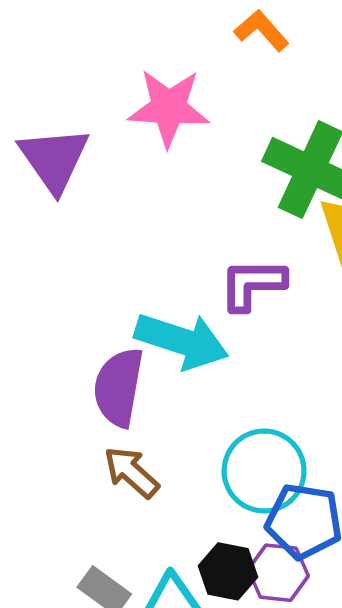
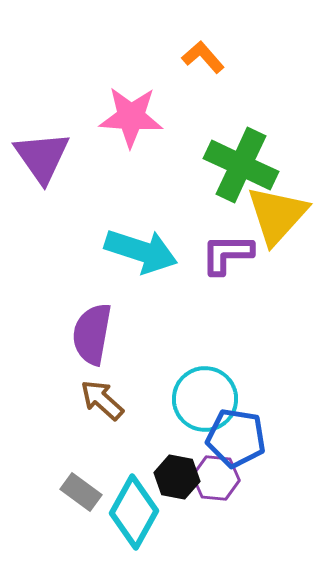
purple L-shape: (252, 284) -> (227, 254), moved
cyan arrow: (182, 341) -> (141, 251), moved

